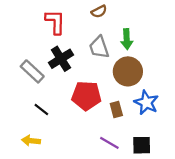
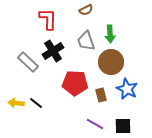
black line: (41, 109) -> (36, 103), moved
yellow arrow: (31, 141) -> (16, 103), moved

